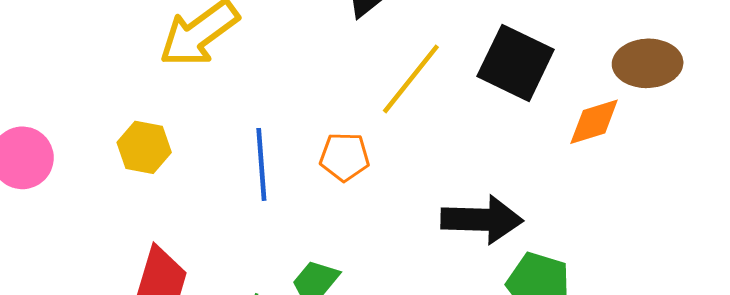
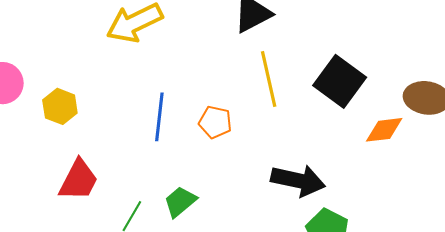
yellow line: (411, 79) -> (269, 79), turned -62
yellow hexagon: (144, 147) -> (60, 106), moved

